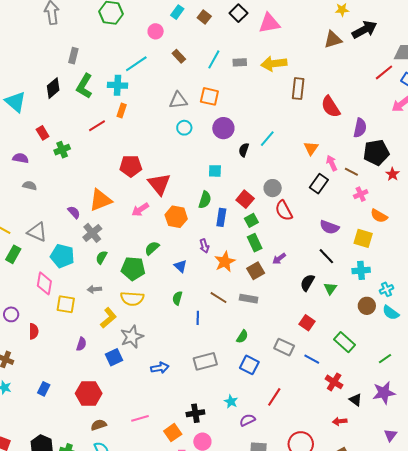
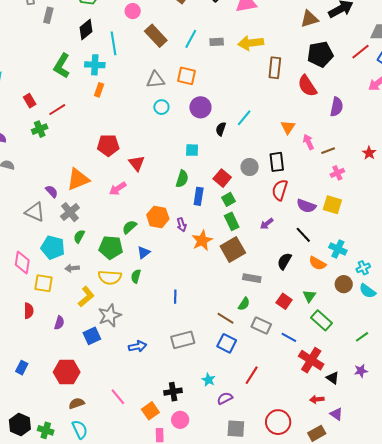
gray rectangle: (73, 56) -> (48, 15), moved
brown rectangle: (179, 56) -> (156, 36), size x1.6
cyan line: (136, 64) -> (114, 43), turned -65
black diamond: (53, 88) -> (86, 29), moved
red line: (97, 126) -> (57, 110), moved
red rectangle: (43, 133) -> (30, 101), moved
black pentagon: (376, 153) -> (320, 54), moved
brown line: (351, 172) -> (328, 151), turned -48
red triangle: (159, 184) -> (137, 163), size x0.7
black rectangle: (319, 184) -> (277, 162), moved, turned -42
red semicircle: (284, 211) -> (280, 190), moved, turned 45
orange semicircle: (379, 216) -> (317, 263), moved
orange hexagon: (176, 217) -> (158, 217), moved
gray triangle: (37, 232) -> (35, 212), moved
yellow square: (363, 238) -> (332, 205), moved
cyan pentagon: (62, 256) -> (53, 248), moved
purple arrow: (279, 259) -> (267, 224), moved
blue triangle: (180, 266) -> (144, 253), moved, turned 40
cyan cross: (361, 270) -> (338, 249), turned 30
brown square: (256, 271) -> (233, 249), size x1.4
green triangle: (330, 288) -> (309, 296), moved
green semicircle: (177, 298) -> (136, 276), moved
brown line: (219, 298) -> (226, 318), moved
gray rectangle: (249, 299) -> (252, 278), moved
red semicircle: (34, 331) -> (29, 311), moved
green semicircle: (242, 337) -> (244, 304), moved
red cross: (334, 382) -> (311, 360), size x1.4
purple star: (384, 393) -> (361, 371), size x0.6
pink line: (140, 418) -> (118, 397), turned 66
purple triangle: (390, 435) -> (336, 414), moved, turned -32

